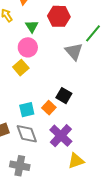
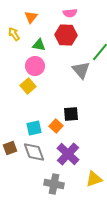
green triangle: (32, 26) -> (39, 45), turned -48
black square: (64, 96) -> (71, 114), turned -35
yellow triangle: (76, 161) -> (94, 179), moved
gray cross: (20, 166) -> (54, 184), moved

